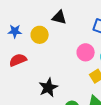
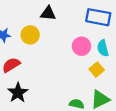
black star: (48, 88) -> (18, 93), moved

